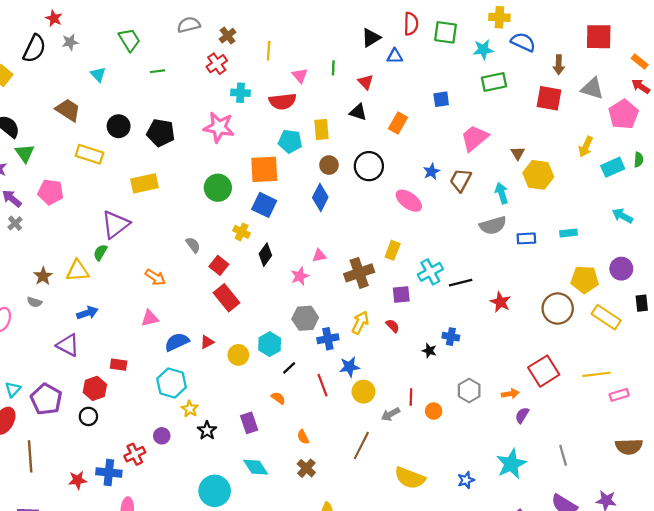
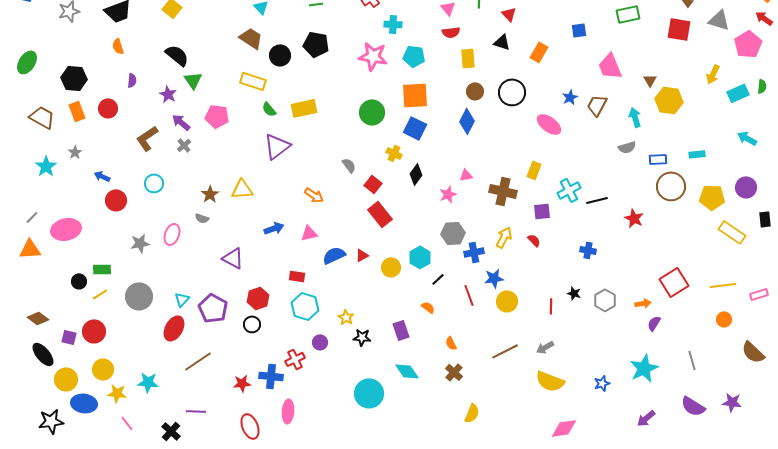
red semicircle: (283, 101) -> (451, 32), moved, size x0.7
brown trapezoid: (68, 110) -> (251, 38), moved
black pentagon: (161, 133) -> (316, 44), moved
pink trapezoid: (475, 138) -> (610, 66), turned -72
cyan pentagon: (290, 141) -> (414, 56), moved
gray semicircle: (493, 225) -> (627, 147), size x0.7
green semicircle: (100, 252) -> (269, 109), moved, turned -70
brown cross: (359, 273) -> (503, 191), turned 32
brown circle: (558, 309) -> (671, 186), moved
blue arrow: (87, 313) -> (274, 228), moved
black star: (429, 351) -> (574, 293), moved
red rectangle: (119, 365) -> (297, 276), moved
cyan hexagon: (171, 383) -> (305, 306), moved
pink rectangle: (619, 395) -> (759, 294), moved
orange circle: (434, 411) -> (724, 319), moved
gray arrow: (390, 414) -> (545, 347), moved
black star: (207, 430) -> (362, 337), turned -30
brown line: (361, 446) -> (505, 351), turned 36
brown semicircle: (629, 447) -> (753, 352), turned 45
brown line: (30, 456) -> (198, 361), turned 60

